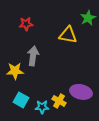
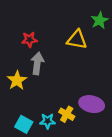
red star: (26, 24) -> (29, 40), moved
yellow star: (15, 71) -> (17, 80), turned -30
cyan square: (21, 100) -> (24, 124), moved

